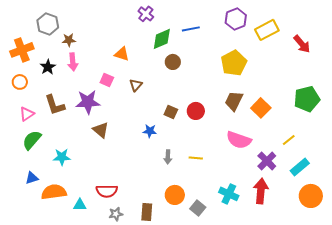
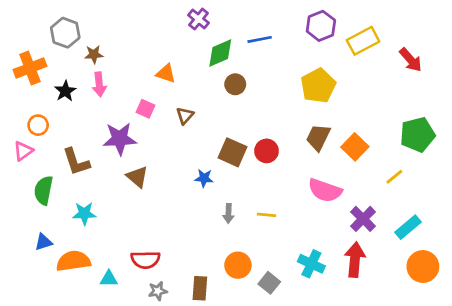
orange circle: (20, 82) -> (38, 125), moved
brown L-shape: (55, 105) -> (76, 162), moved
brown square: (171, 112) -> (233, 152), size x1.5
pink triangle: (27, 114) -> (23, 151), moved
green semicircle: (32, 140) -> (44, 190), turned -30
yellow line: (289, 140) -> (394, 177), moved

